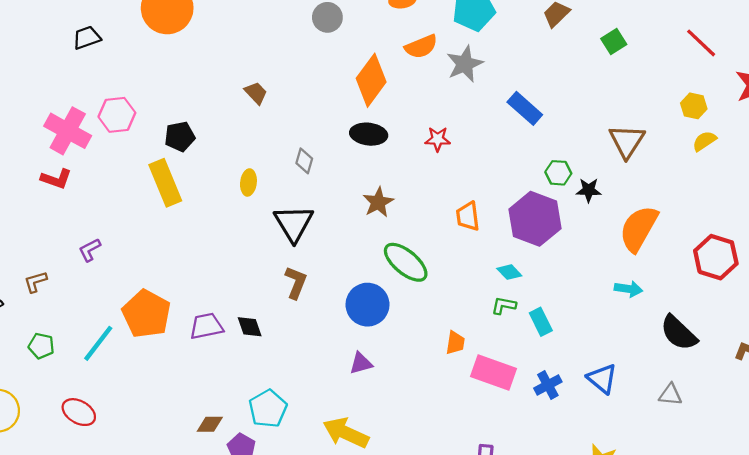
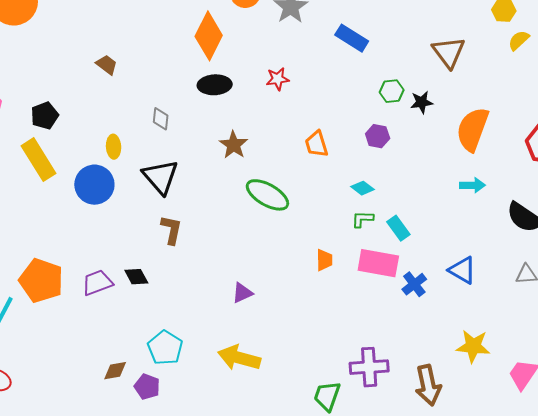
purple hexagon: (535, 219) -> (378, 136), size x0.5
blue circle: (367, 305) -> (94, 185), moved
pink rectangle: (493, 372) -> (378, 263), moved

